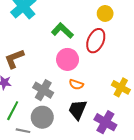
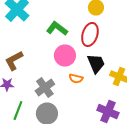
gray cross: (43, 90) -> (45, 88), turned 30
black trapezoid: (78, 110) -> (96, 64), moved, turned 140

